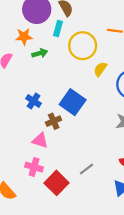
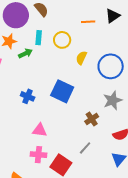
cyan rectangle: (58, 29) -> (39, 38), moved
yellow circle: (83, 46) -> (62, 40), size x0.7
brown cross: (54, 121) -> (92, 119), moved

